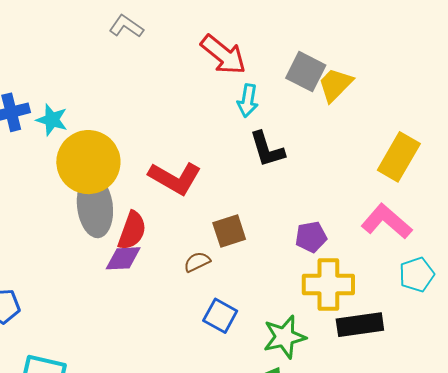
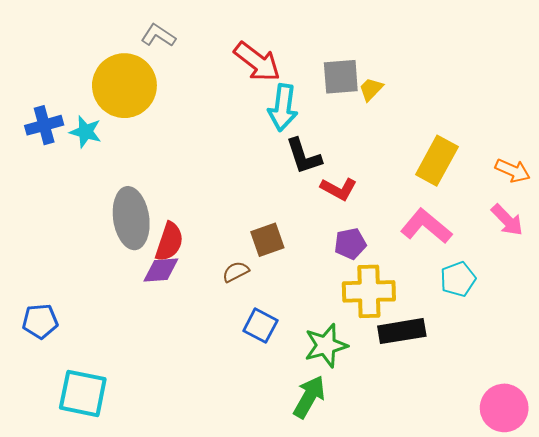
gray square: (306, 72) -> (341, 77), turned -30
yellow trapezoid: (335, 85) -> (371, 89), size x0.7
cyan arrow: (248, 101) -> (283, 107), size x1.4
yellow circle: (88, 162) -> (124, 86), moved
red L-shape: (175, 178) -> (339, 189), moved, size x0.7

